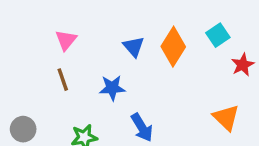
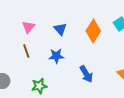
blue triangle: (134, 47) -> (60, 29), moved
blue arrow: (142, 127) -> (86, 74), moved

